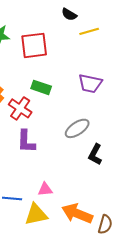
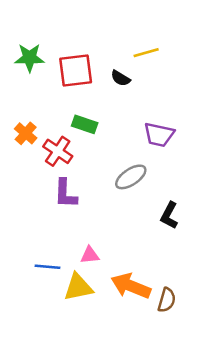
black semicircle: (69, 14) -> (121, 78), moved
purple trapezoid: (90, 83) -> (159, 135), moved
black L-shape: (95, 154) -> (169, 215), moved

